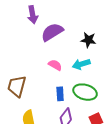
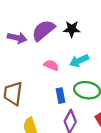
purple arrow: (33, 15) -> (17, 38), moved, turned -60
black star: (88, 40) -> (72, 29), moved

